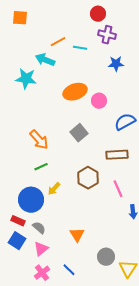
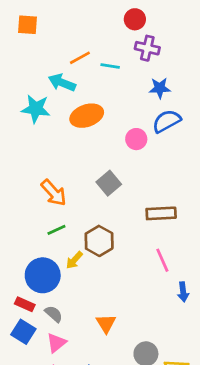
orange ellipse: (75, 92) -> (87, 116), moved
blue semicircle: (125, 122) -> (167, 121), moved
brown hexagon: (88, 178) -> (99, 241), moved

